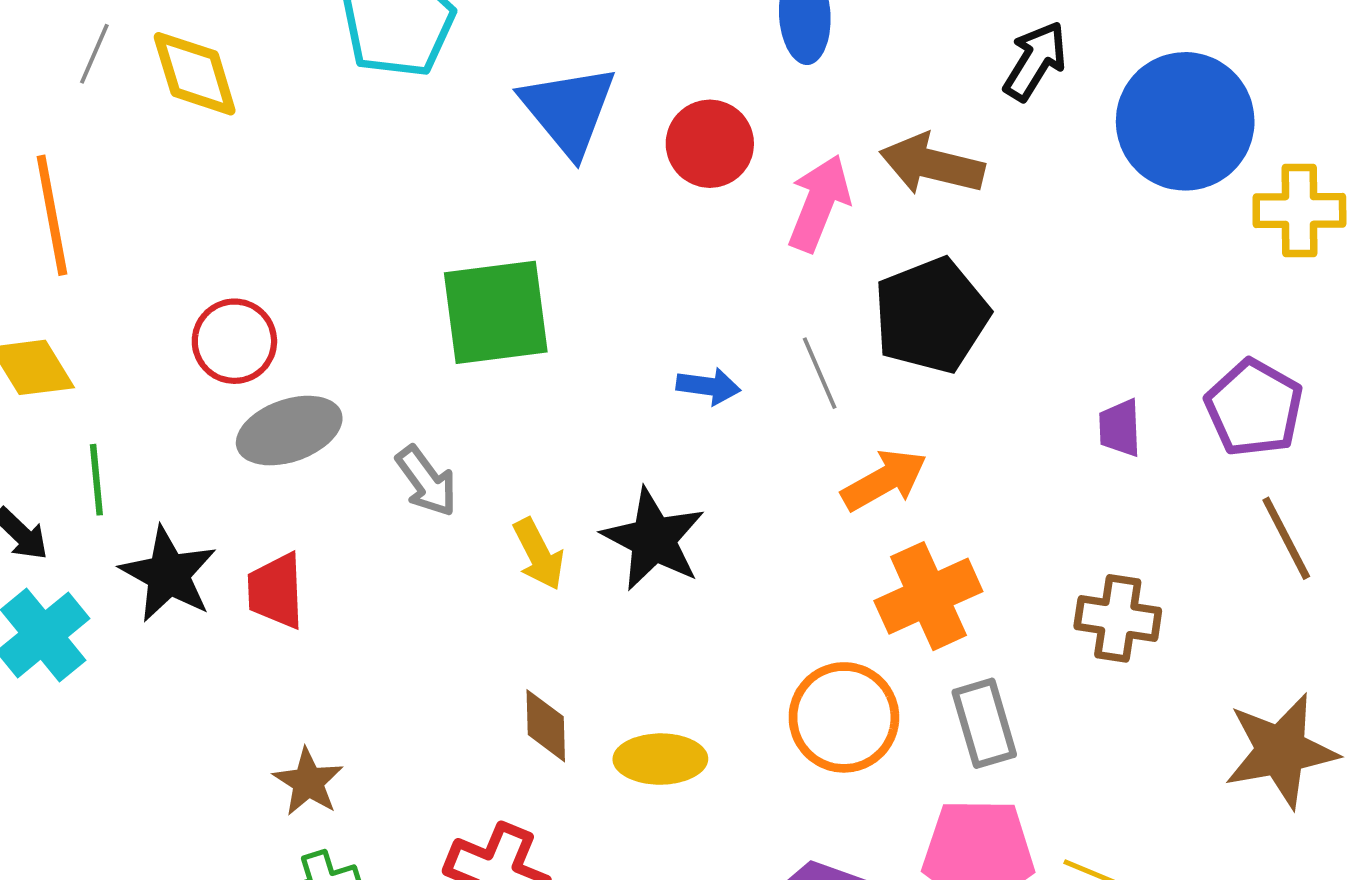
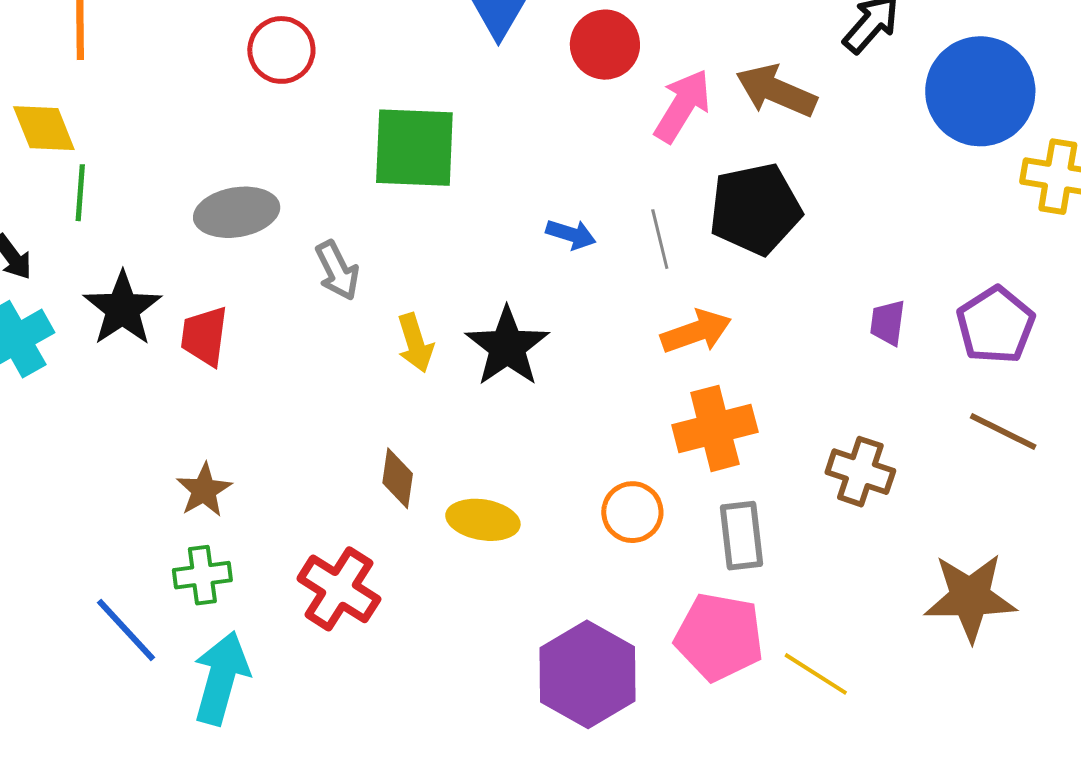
red circle: (234, 341) -> (281, 50), moved
green line: (96, 480) -> (80, 193), moved
brown line: (1286, 538) -> (1003, 432), turned -46
orange circle: (844, 717) -> (632, 512), size x0.7

